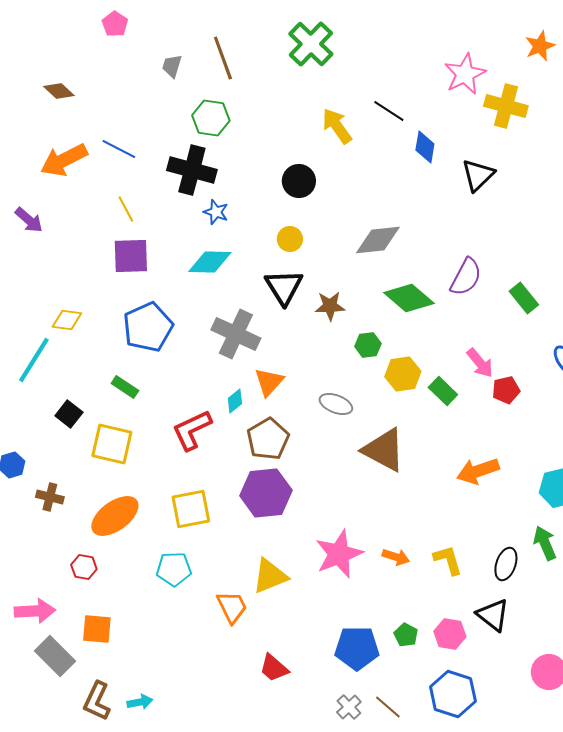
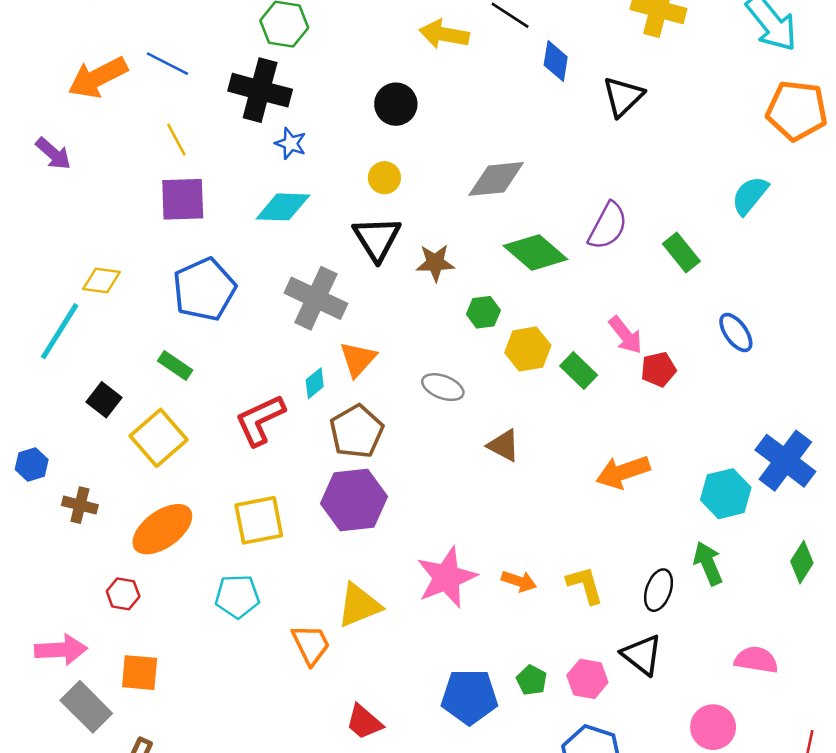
yellow arrow: (337, 126) -> (444, 34), turned -45
yellow square: (112, 444) -> (159, 438), turned 36
brown triangle: (384, 450) -> (504, 445), size x0.6

